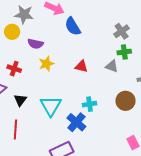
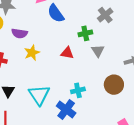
green cross: (124, 52) -> (85, 33), moved
gray triangle: (112, 66) -> (98, 51), turned 40

